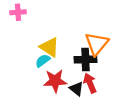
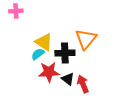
black cross: (85, 59) -> (65, 53), moved
red arrow: (90, 83) -> (83, 84), moved

